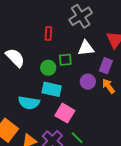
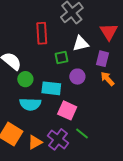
red rectangle: (48, 34) -> (42, 33), size x1.5
green circle: (48, 68) -> (25, 79), moved
purple circle: (88, 82) -> (77, 77), moved

